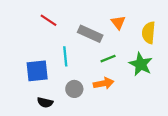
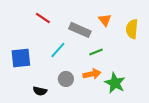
cyan line: (65, 56) -> (58, 50), turned 48
green star: (141, 64) -> (115, 83), moved
blue square: (37, 71) -> (21, 58), moved

